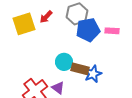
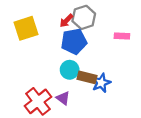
red arrow: (46, 17) -> (66, 21), moved
blue pentagon: (88, 30) -> (74, 41), moved

